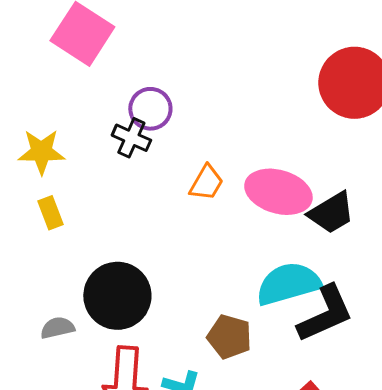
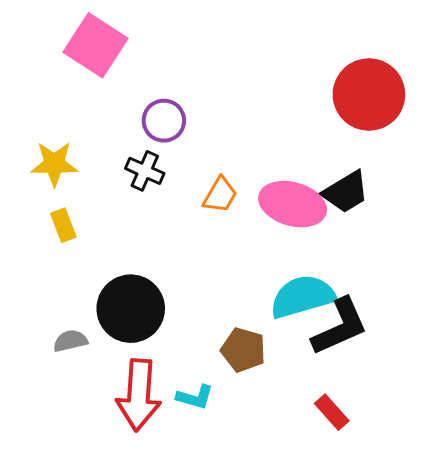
black cross: (131, 138) -> (145, 171), moved
black trapezoid: (331, 213) -> (346, 192), moved

